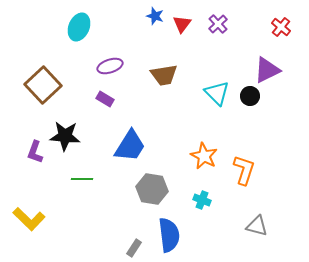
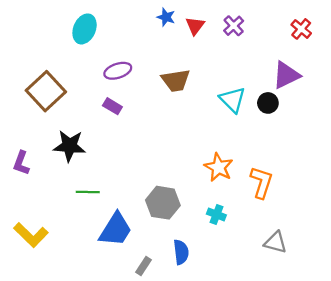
blue trapezoid: (130, 146) -> (116, 230), moved
purple L-shape: (35, 152) -> (21, 163), moved
blue semicircle: (169, 235) -> (181, 252), size x0.7

